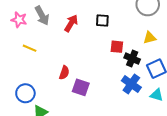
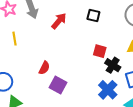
black square: (102, 20) -> (93, 16), moved
yellow line: (30, 48) -> (14, 39), turned 48

